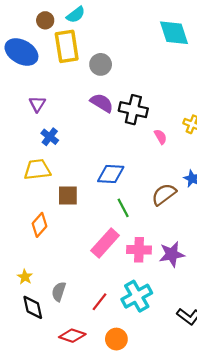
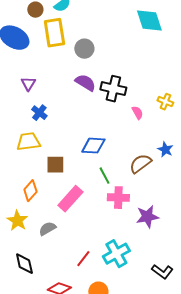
pink rectangle: (105, 243) -> (70, 199), moved
pink cross: (139, 250) -> (118, 198), moved
yellow star: (25, 277) -> (17, 221), moved, size x1.5
gray semicircle: (59, 292) -> (47, 229), moved, turned 42

